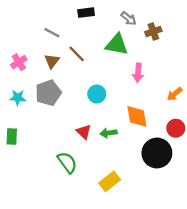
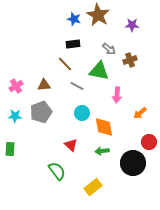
gray line: (52, 33) -> (77, 86), moved
brown line: (77, 54) -> (65, 64), moved
brown triangle: (52, 61) -> (44, 85), turned 48
orange arrow: (175, 94) -> (140, 113), moved
orange diamond: (137, 116) -> (104, 127), moved
green arrow: (109, 133) -> (102, 151), moved

